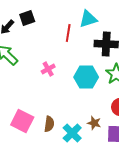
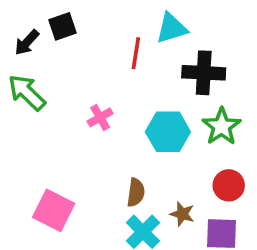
brown semicircle: (49, 124) -> (136, 193), moved

